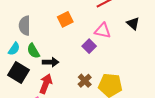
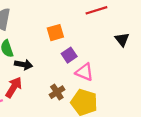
orange square: (65, 19) -> (55, 33), moved
pink triangle: (103, 31) -> (84, 72), moved

